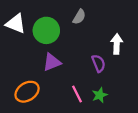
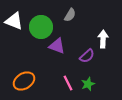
purple triangle: (52, 62) -> (57, 46), moved, turned 42
purple semicircle: (98, 63) -> (87, 56), turned 70

